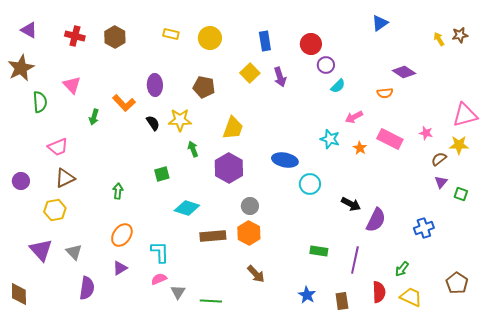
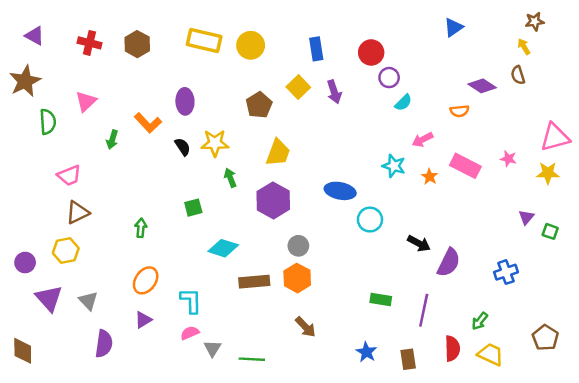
yellow rectangle: (171, 34) -> (204, 41), size x1.8
brown star: (460, 35) -> (535, 21), moved
pink triangle: (72, 85) -> (86, 101), turned 30
brown pentagon: (204, 87) -> (259, 105), moved, turned 30
brown semicircle: (439, 159) -> (518, 75), moved, turned -70
purple circle: (21, 181) -> (25, 263), moved

